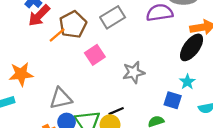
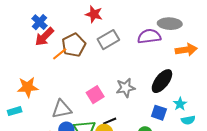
black ellipse: (192, 47) -> (162, 81), moved
pink square: (95, 55) -> (95, 95), moved
cyan star: (187, 82) -> (180, 104), moved

